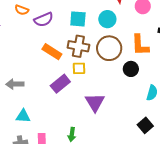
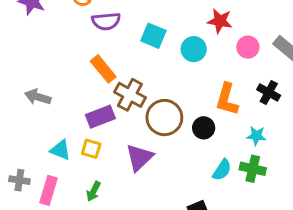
brown cross: (78, 46) -> (130, 95), moved
brown circle: (109, 48) -> (164, 118), moved
yellow square: (79, 68) -> (91, 149), moved
cyan triangle: (23, 116) -> (60, 150), moved

